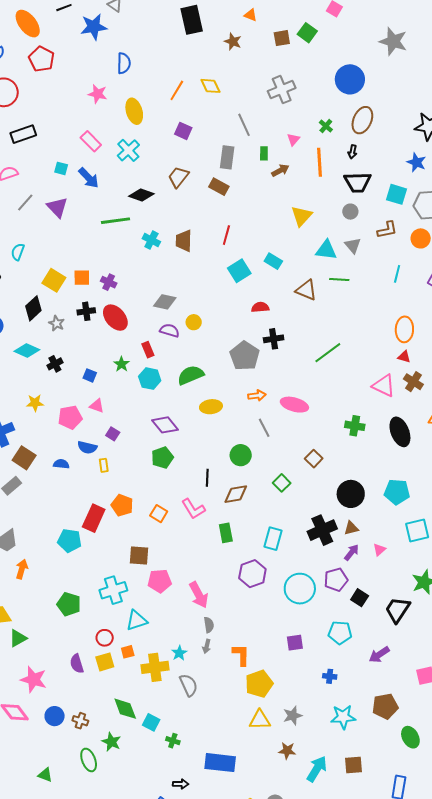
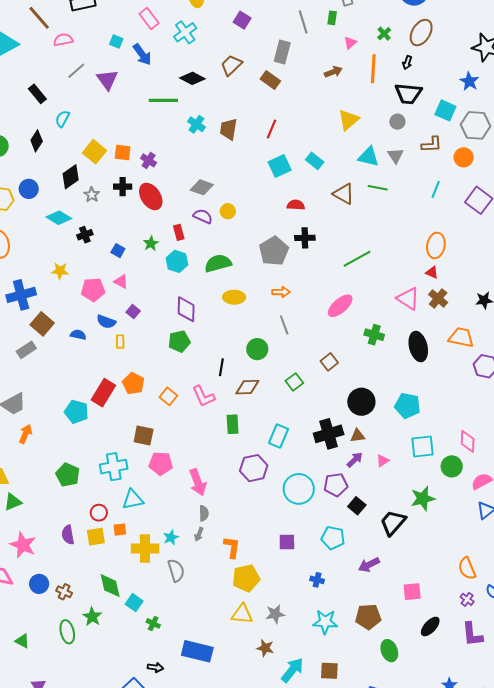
green rectangle: (264, 153) -> (332, 18), moved
pink ellipse: (294, 405) -> (340, 306), moved, turned -64
purple diamond: (165, 425) -> (186, 309), turned 32

